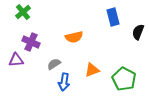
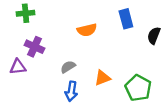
green cross: (23, 12) -> (26, 13), turned 35
orange semicircle: (74, 37) -> (87, 30), moved
gray semicircle: (54, 64) -> (68, 67), moved

